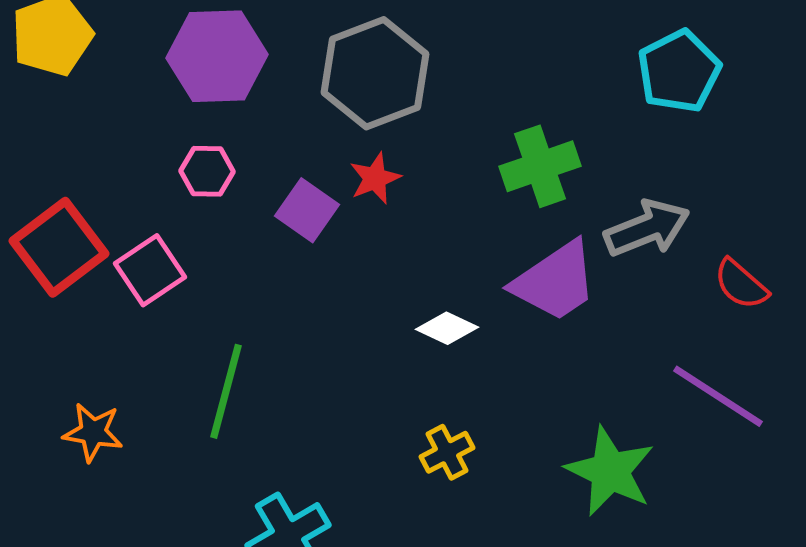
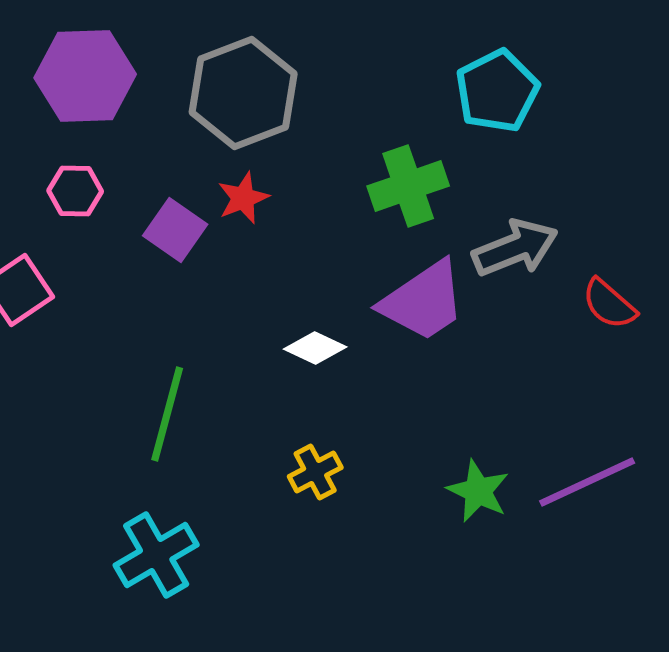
cyan pentagon: (679, 71) -> (497, 91), moved
green line: (226, 391) -> (167, 414), moved
purple line: (718, 396) -> (587, 482), moved, turned -58
green star: (610, 471) -> (478, 491), size x0.7

